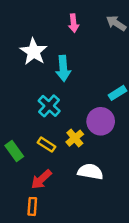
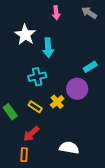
cyan cross: (49, 106) -> (37, 77), turned 36
white semicircle: (90, 172) -> (69, 148), moved

